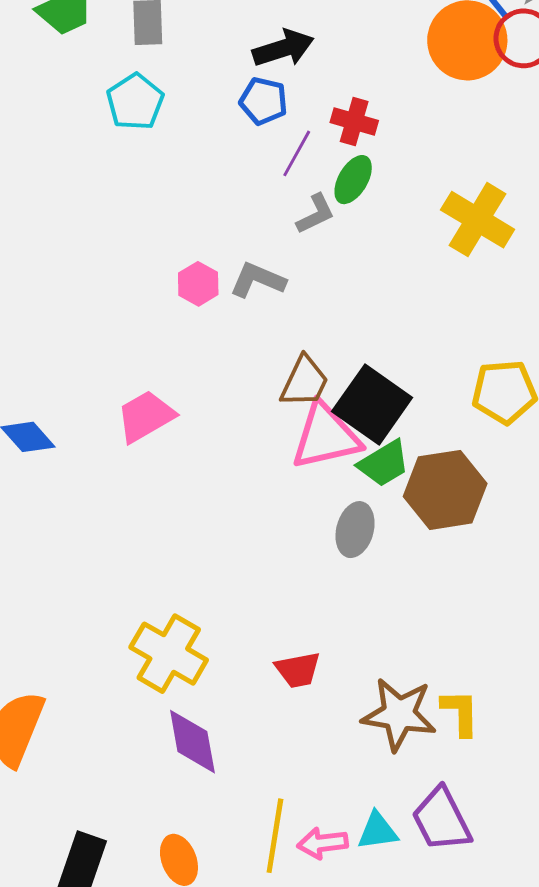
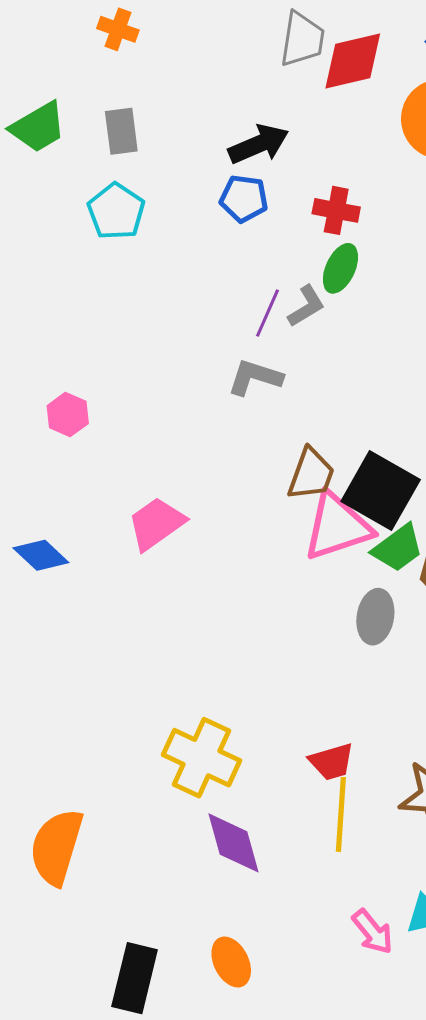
purple line: (297, 153) -> (267, 313), moved
pink hexagon: (198, 284) -> (68, 415), moved
yellow line: (275, 836) -> (341, 814), moved
pink arrow: (323, 843) -> (373, 932), turned -117

